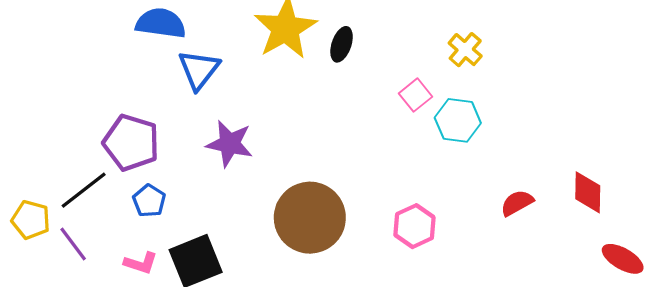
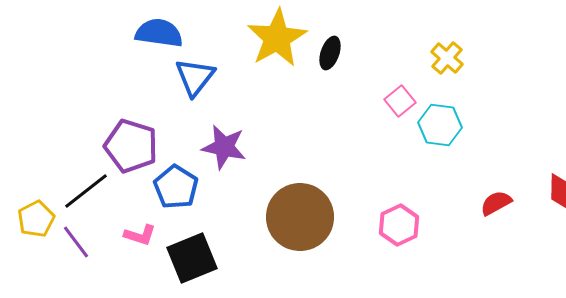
blue pentagon: (149, 201) -> (176, 187), moved, size x1.4
yellow pentagon: (31, 220) -> (36, 219), turned 30
pink L-shape: (141, 263) -> (140, 235), moved

